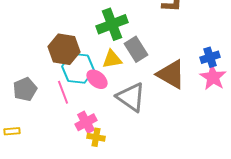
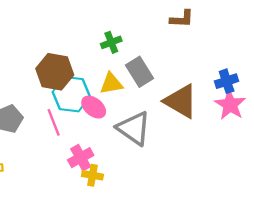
green cross: (112, 24) -> (111, 42), size x0.6

